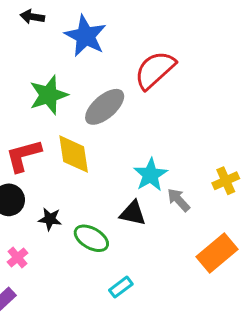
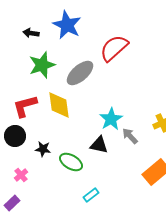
black arrow: (32, 17) -> (31, 33), moved

